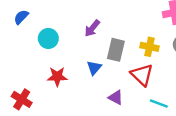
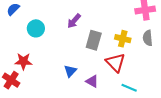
blue triangle: (94, 68) -> (70, 71), moved
red star: (57, 77) -> (23, 61), moved

